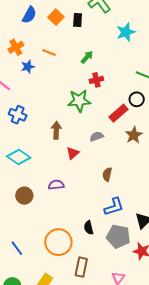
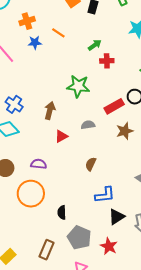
red cross: (96, 80) -> (107, 61), moved
blue cross: (18, 115) -> (14, 104), moved
blue L-shape: (114, 207) -> (105, 195), moved
gray pentagon: (118, 236) -> (79, 238), moved
orange circle: (58, 242) -> (31, 194), moved

